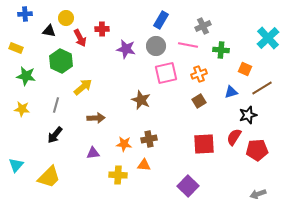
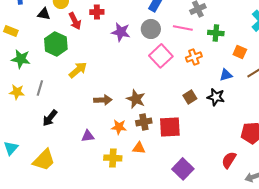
pink square: (166, 73) -> (161, 56), turned -30
brown star: (141, 100) -> (136, 99), moved
brown square: (199, 101) -> (190, 97), moved
gray line: (56, 105) -> (40, 88), moved
black star: (248, 115) -> (216, 97), moved, turned 30
brown arrow: (96, 118) -> (103, 100), moved
red semicircle: (234, 137) -> (229, 160), moved
red square: (204, 144) -> (170, 127), moved

